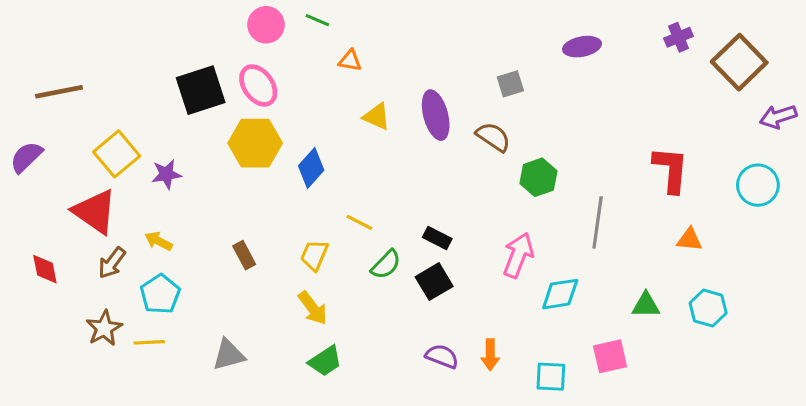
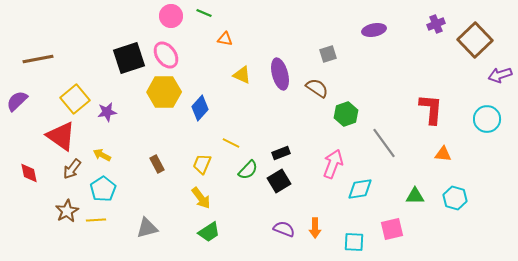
gray line: (598, 222) -> (384, 143), turned -44
black rectangle: (437, 238) -> (281, 153), turned -48

